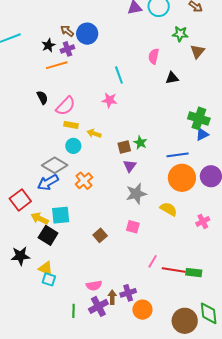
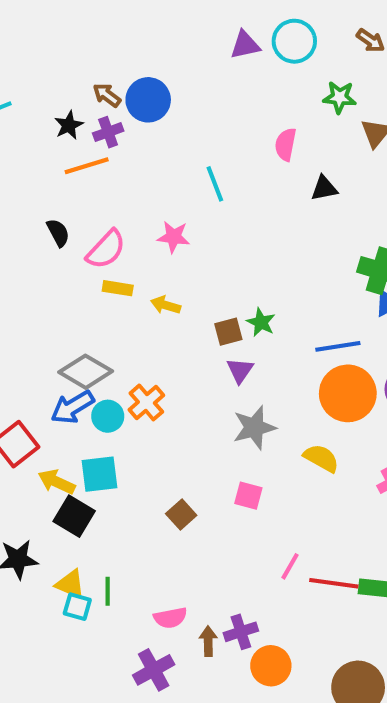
pink star: (109, 100) -> (174, 237), moved
cyan circle: (73, 146) -> (108, 416), moved
purple cross: (98, 306) -> (154, 670), moved
green line: (73, 311) -> (108, 591), moved

